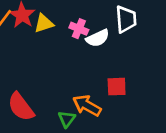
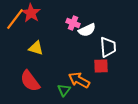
white trapezoid: (126, 19) -> (108, 47), moved
yellow triangle: (44, 23) -> (36, 48), moved, turned 35

